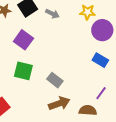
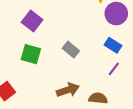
gray rectangle: (55, 80) -> (71, 50), moved
purple line: (101, 93) -> (114, 69), moved

